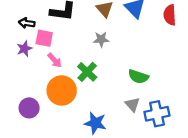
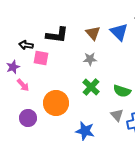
purple star: (24, 49) -> (13, 67), moved
pink arrow: (55, 60) -> (23, 85), moved
green cross: (87, 72) -> (91, 87), moved

